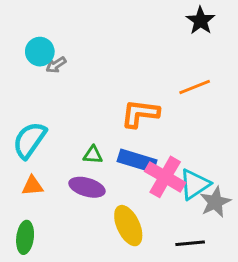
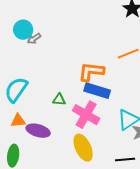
blue rectangle: (137, 161) -> (97, 91), moved
pink cross: (165, 177) -> (86, 115), moved
purple ellipse: (87, 187) -> (38, 131), moved

